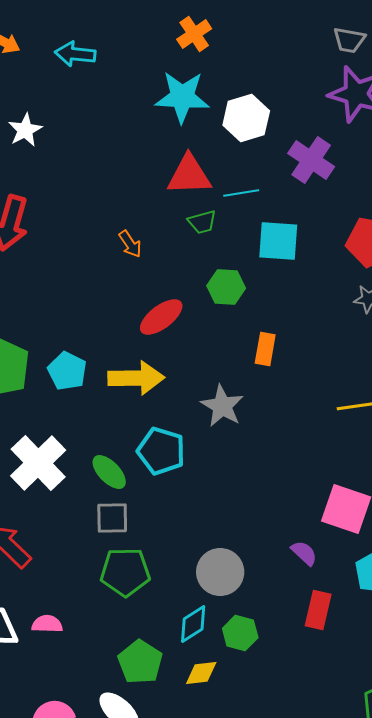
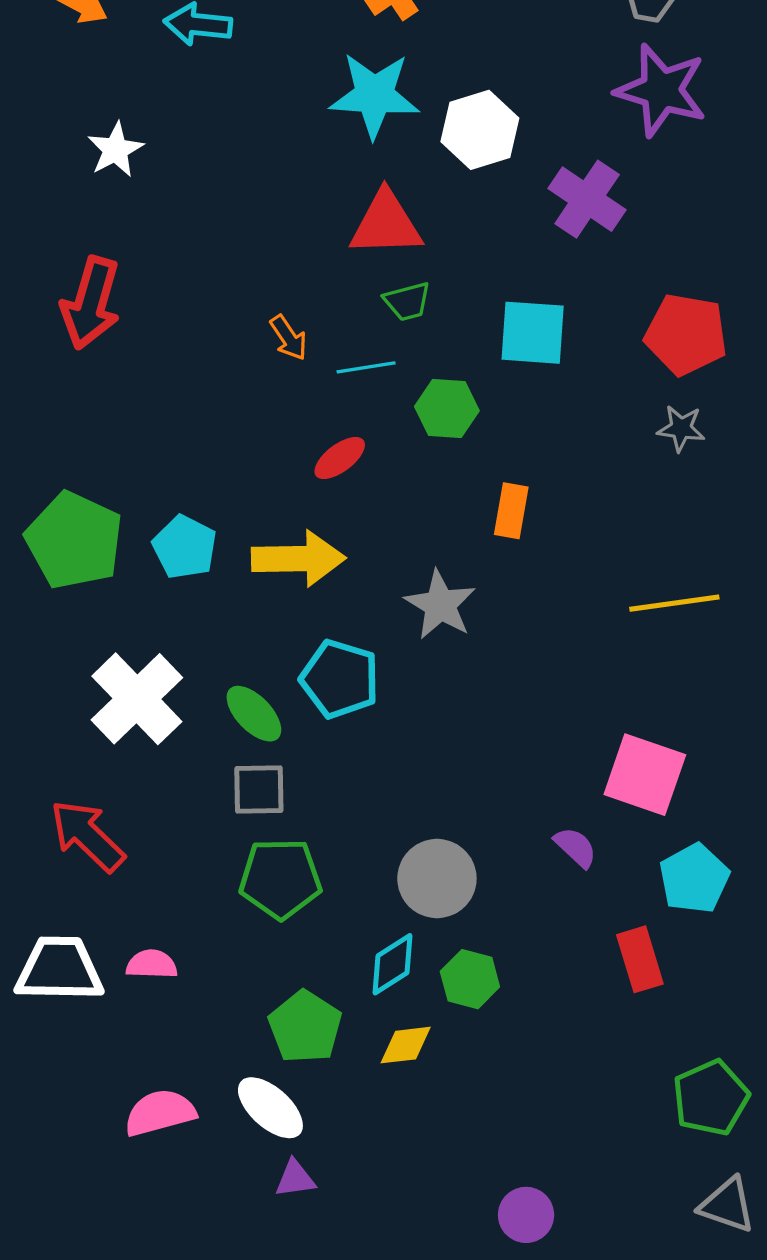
cyan line: (241, 193) -> (366, 367), moved
red ellipse: (161, 317) -> (340, 458), size x0.7
red rectangle: (318, 610) -> (640, 959), moved, turned -30

